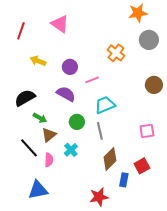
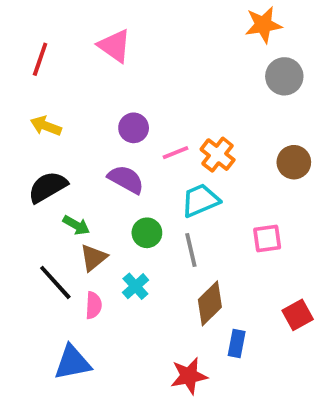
orange cross: (116, 53) -> (218, 155), moved
yellow arrow: (38, 61) -> (46, 126), moved
pink square: (147, 131) -> (267, 239), moved
red square: (142, 166) -> (298, 315), moved

